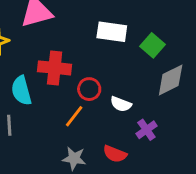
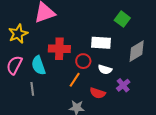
white rectangle: (112, 32) -> (101, 43), moved
green square: (153, 45) -> (122, 19), moved
red semicircle: (115, 154) -> (98, 93), moved

